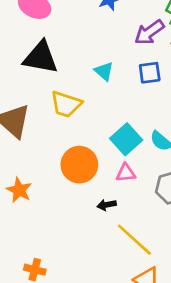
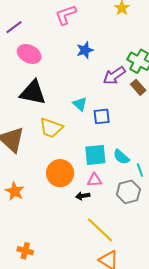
blue square: (150, 73) -> (102, 116), moved
cyan square: (126, 139) -> (95, 155), turned 35
black arrow: (107, 205) -> (83, 196), moved

